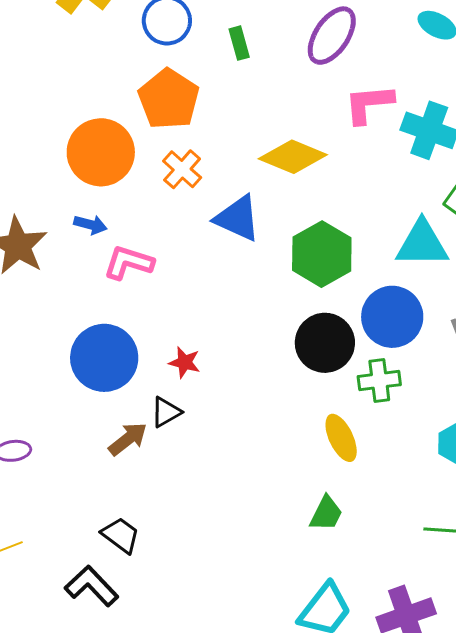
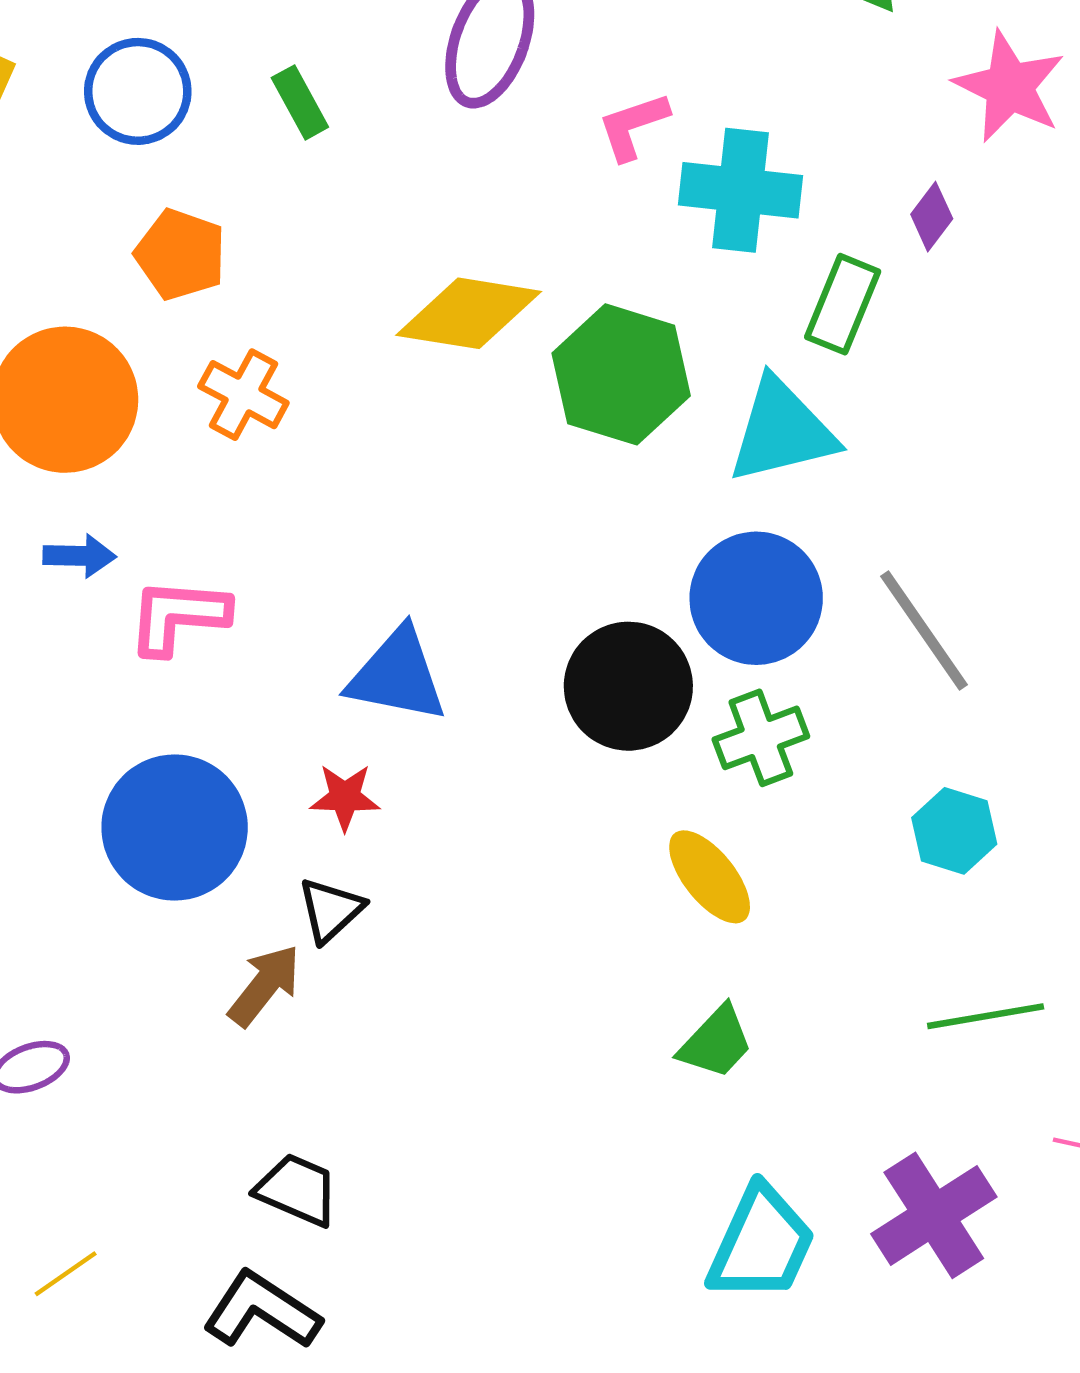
orange pentagon: (169, 99) -> (181, 254), size x0.7
pink L-shape: (369, 104) -> (633, 126), moved, size x0.7
blue triangle: (238, 218) -> (397, 675), moved
green hexagon: (322, 254) -> (621, 374), moved
green trapezoid: (326, 513) -> (716, 1042), turned 30

